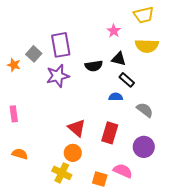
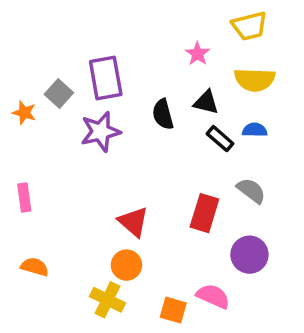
black semicircle: (94, 66) -> (163, 114), turned 84
blue semicircle: (116, 97) -> (255, 130), moved
red rectangle: (110, 133) -> (204, 213), moved

